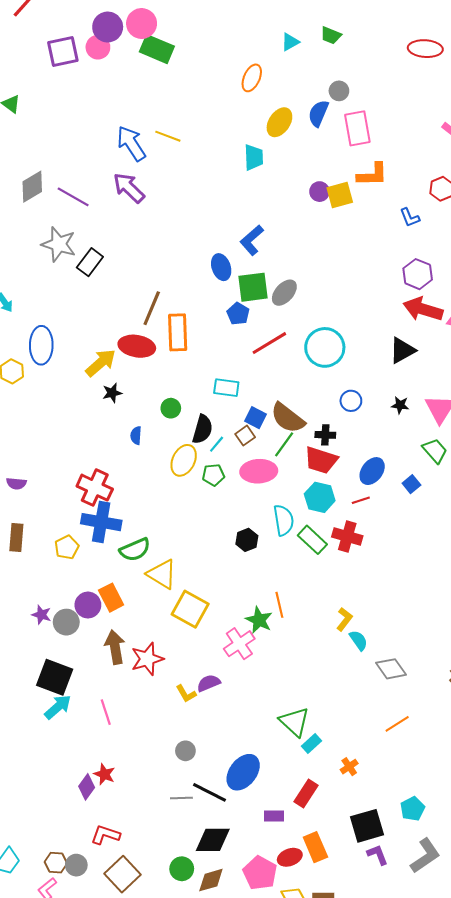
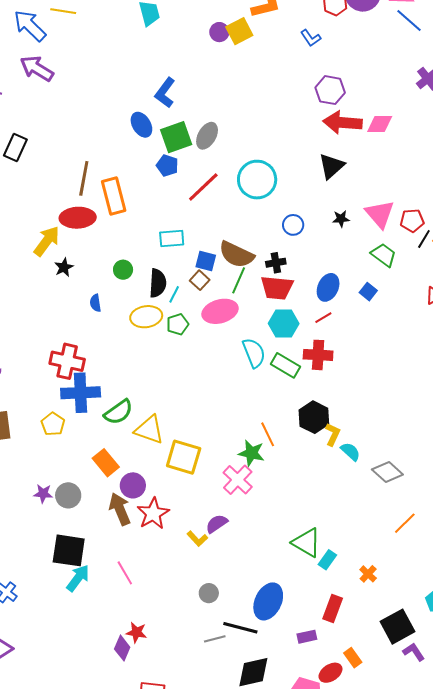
yellow ellipse: (184, 460) -> (146, 317), turned 68
black hexagon: (247, 540) -> (314, 417), moved, size x1.4
purple circle: (88, 605) -> (133, 485), moved
orange rectangle: (315, 847) -> (353, 658), size x0.7

